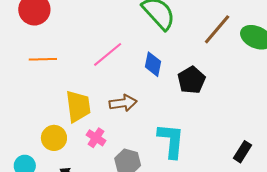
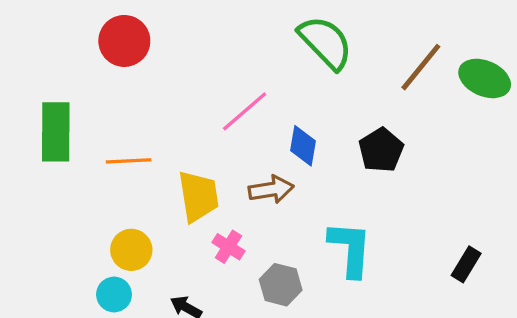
orange line: (43, 59) -> (129, 161), moved
blue diamond: (153, 64) -> (303, 146), moved
yellow circle: (54, 138) -> (131, 250), moved

